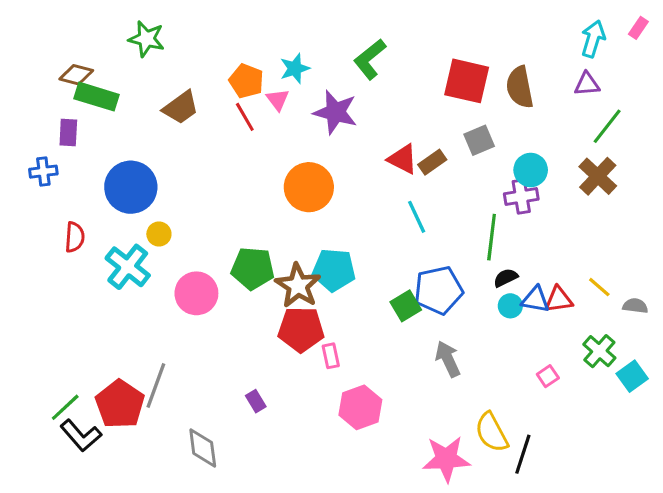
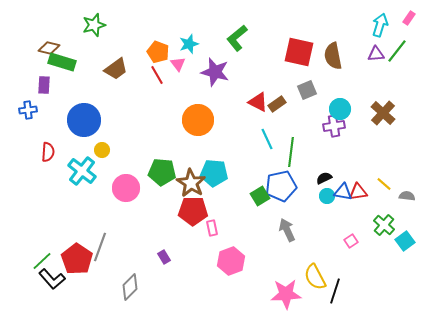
green star: (146, 39) -> (94, 25), turned -30
green line: (607, 126) -> (397, 51), moved
green line: (492, 237) -> (291, 152), moved
gray diamond: (203, 448) -> (130, 287), turned 52

